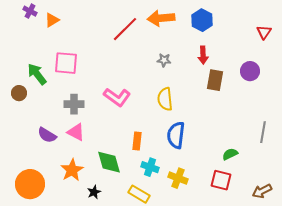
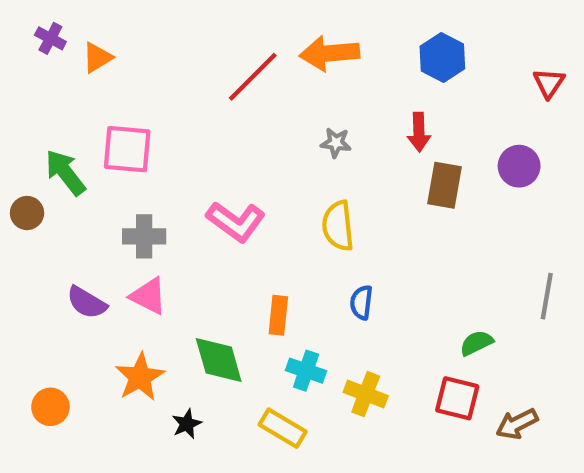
blue hexagon: (202, 20) -> (442, 58), moved
blue semicircle: (176, 135) -> (361, 302), size x0.6
orange circle: (30, 184) -> (50, 407), size x0.6
brown arrow: (262, 191) -> (517, 424), moved

